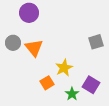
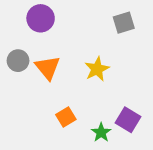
gray square: (96, 42) -> (124, 23), moved
yellow star: (64, 68) -> (97, 69), moved

